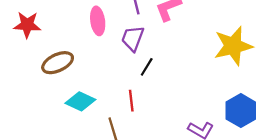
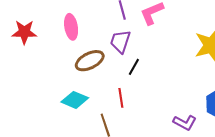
pink ellipse: (98, 21) -> (71, 27), moved
brown ellipse: (58, 63) -> (90, 61), moved

